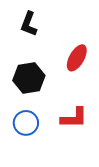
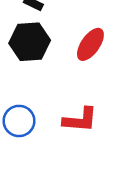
black hexagon: (29, 78) -> (30, 42), moved

